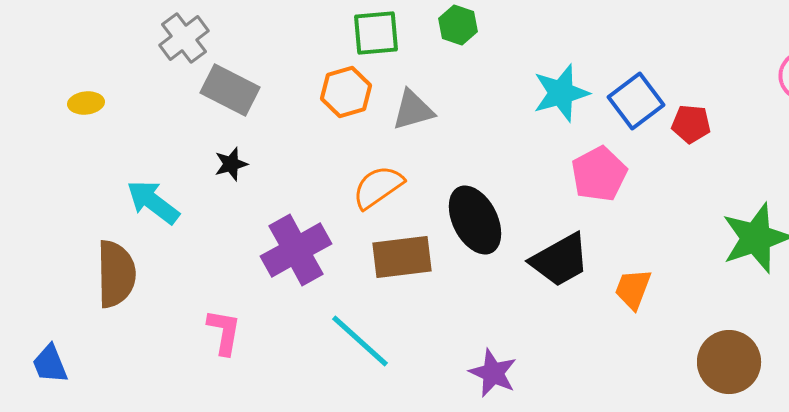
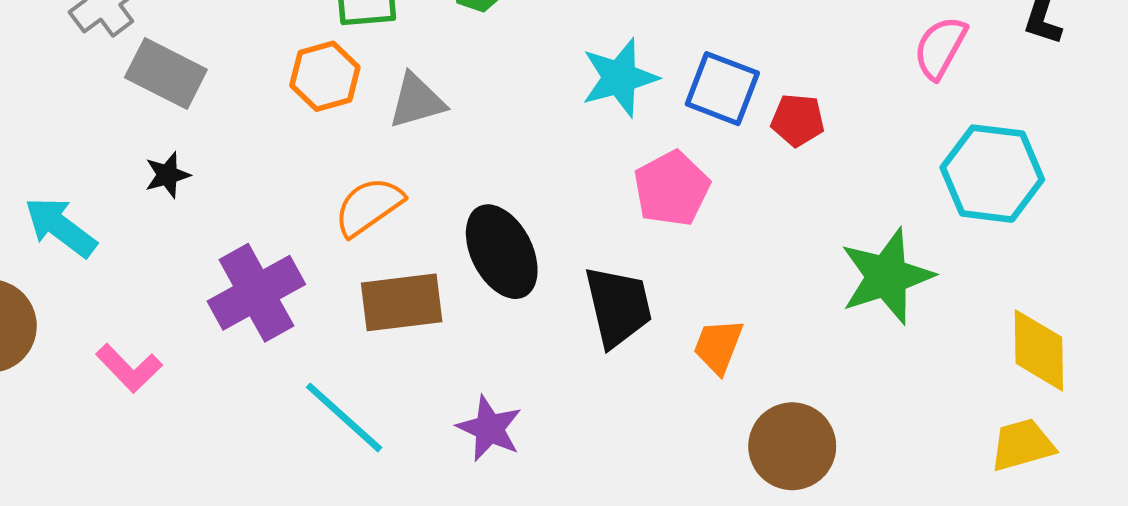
blue square: (636, 101) -> (722, 89), turned -32
black trapezoid: (560, 260) -> (618, 306), turned -74
pink L-shape: (224, 332) -> (129, 368), moved, turned 126
brown circle: (729, 362) -> (792, 446), moved
purple star: (493, 373) -> (489, 428), moved

